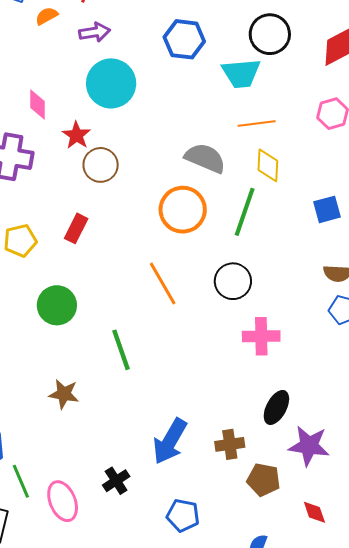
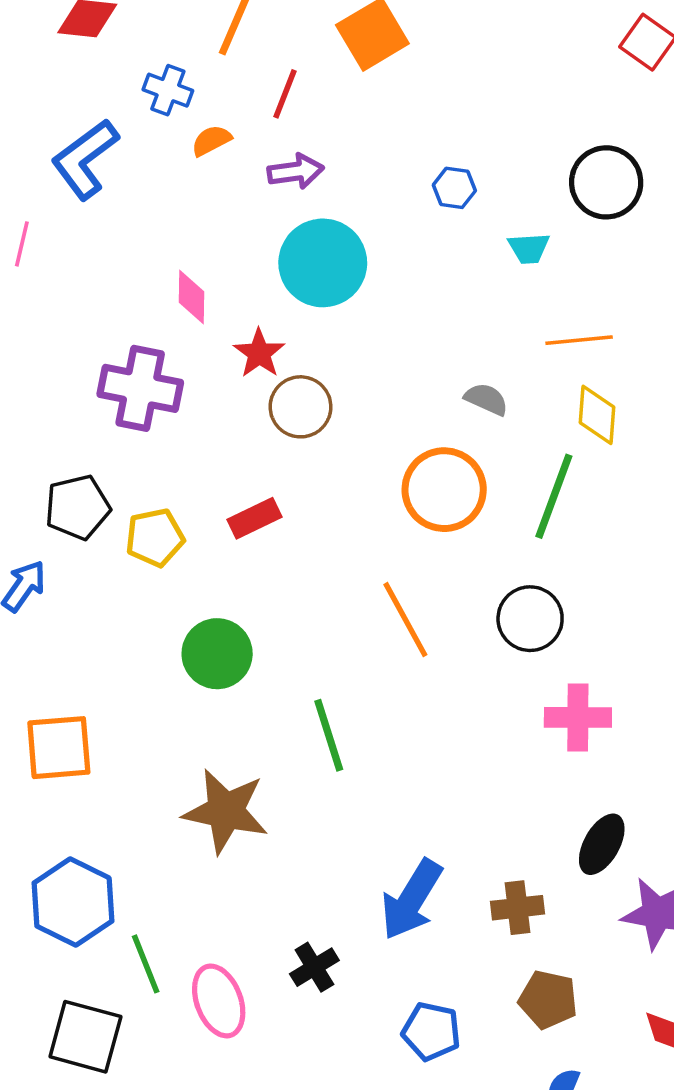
blue hexagon: (184, 39) -> (454, 188), size x0.6
cyan trapezoid: (241, 73) -> (529, 248), moved, size x0.6
gray semicircle: (205, 158) -> (486, 399), size x0.6
red rectangle: (76, 228) -> (255, 518), turned 36
brown star: (64, 394) -> (226, 811), size x1.6
brown pentagon: (263, 480) -> (548, 999), moved

